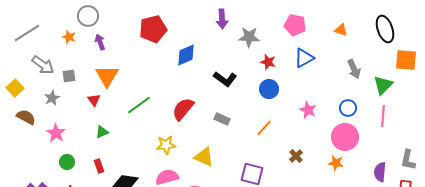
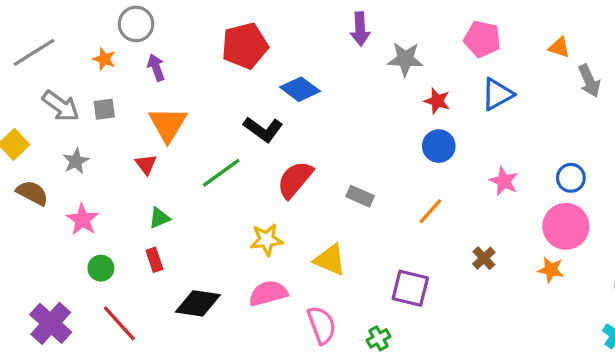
blue diamond: (186, 55) -> (300, 89), turned 60
gray arrow: (354, 69) -> (589, 81), moved
gray square: (69, 76) -> (104, 109), moved
black L-shape: (225, 79) -> (263, 129), moved
red rectangle: (99, 166) -> (154, 260), moved

